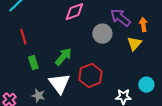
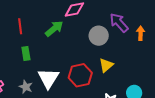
yellow triangle: (134, 44) -> (106, 65), moved
green arrow: (63, 57) -> (54, 29), moved

